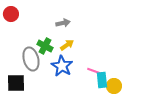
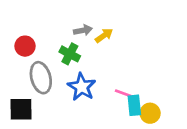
red circle: (11, 14) -> (25, 46), moved
yellow arrow: (67, 45) -> (104, 36), moved
green cross: (45, 46) -> (70, 54), moved

